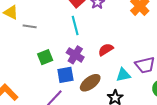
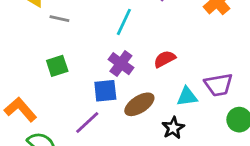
cyan line: (75, 25) -> (124, 22), turned 36
green square: (45, 57) -> (57, 66), moved

